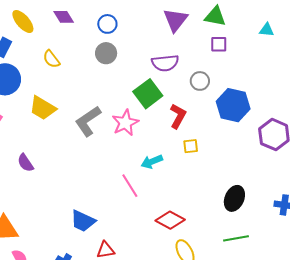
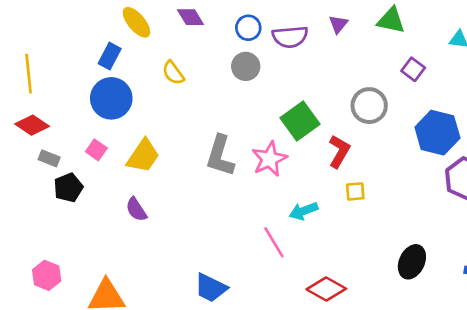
purple triangle: (175, 20) -> (338, 24), size x0.6
purple square: (219, 44) -> (413, 69), moved, turned 36
purple semicircle: (165, 63) -> (290, 37), moved
gray circle: (200, 81) -> (369, 106), size x1.4
blue hexagon: (233, 105) -> (437, 133), moved
yellow trapezoid: (43, 108) -> (143, 156), moved, turned -88
gray L-shape: (88, 121) -> (220, 156), turned -40

